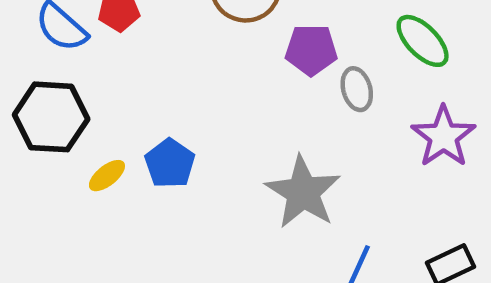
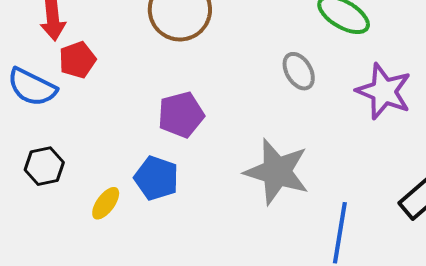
purple pentagon: (311, 50) -> (181, 115), moved
black hexagon: (51, 117) -> (44, 166), size x0.6

